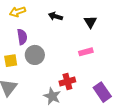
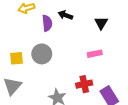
purple semicircle: (22, 37) -> (47, 23), moved
red cross: (67, 81) -> (84, 84), moved

